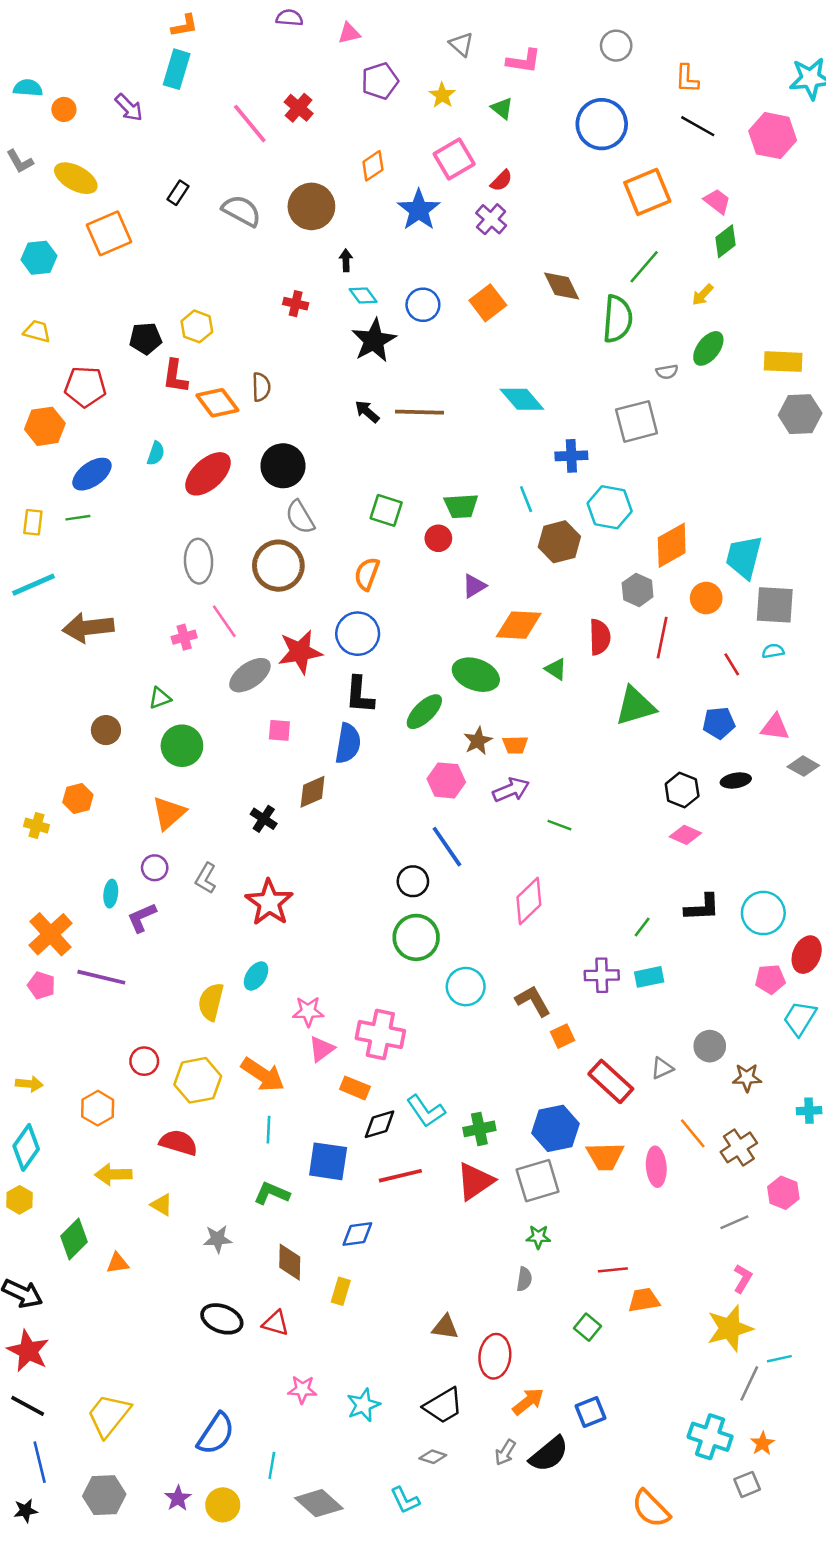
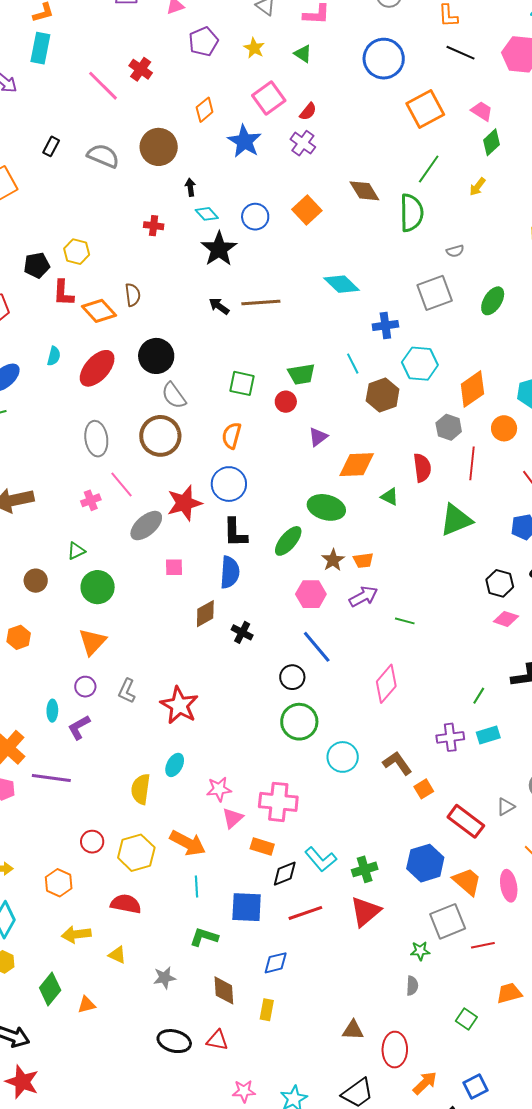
green ellipse: (708, 348) -> (493, 301), moved
black cross: (264, 819) -> (242, 632), moved
orange trapezoid: (605, 1156) -> (467, 881), turned -132
gray square: (538, 1181) -> (448, 921), moved
red line: (613, 1270) -> (483, 945), moved

